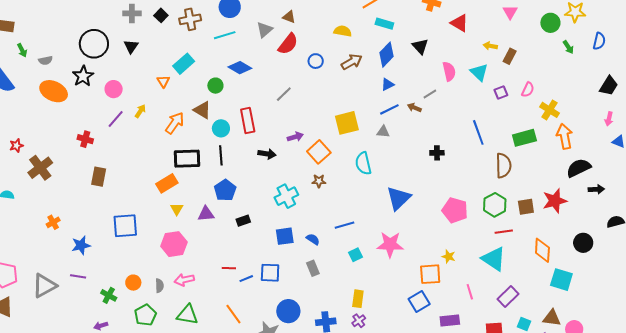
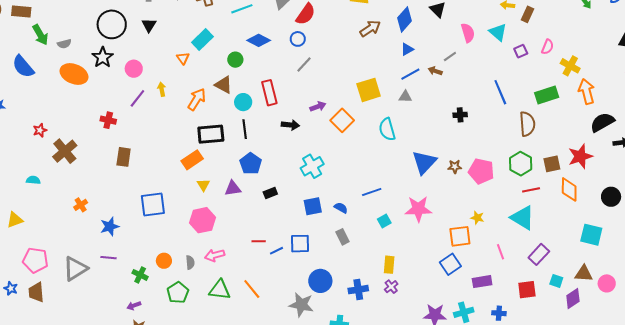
green arrow: (22, 50) -> (40, 35), size x1.5
blue circle: (316, 61) -> (298, 39), moved
yellow arrow: (140, 111) -> (162, 89), turned -40
brown star: (319, 181) -> (455, 167), moved
orange diamond: (542, 250) -> (569, 189), moved
orange line: (233, 314) -> (252, 289), moved

